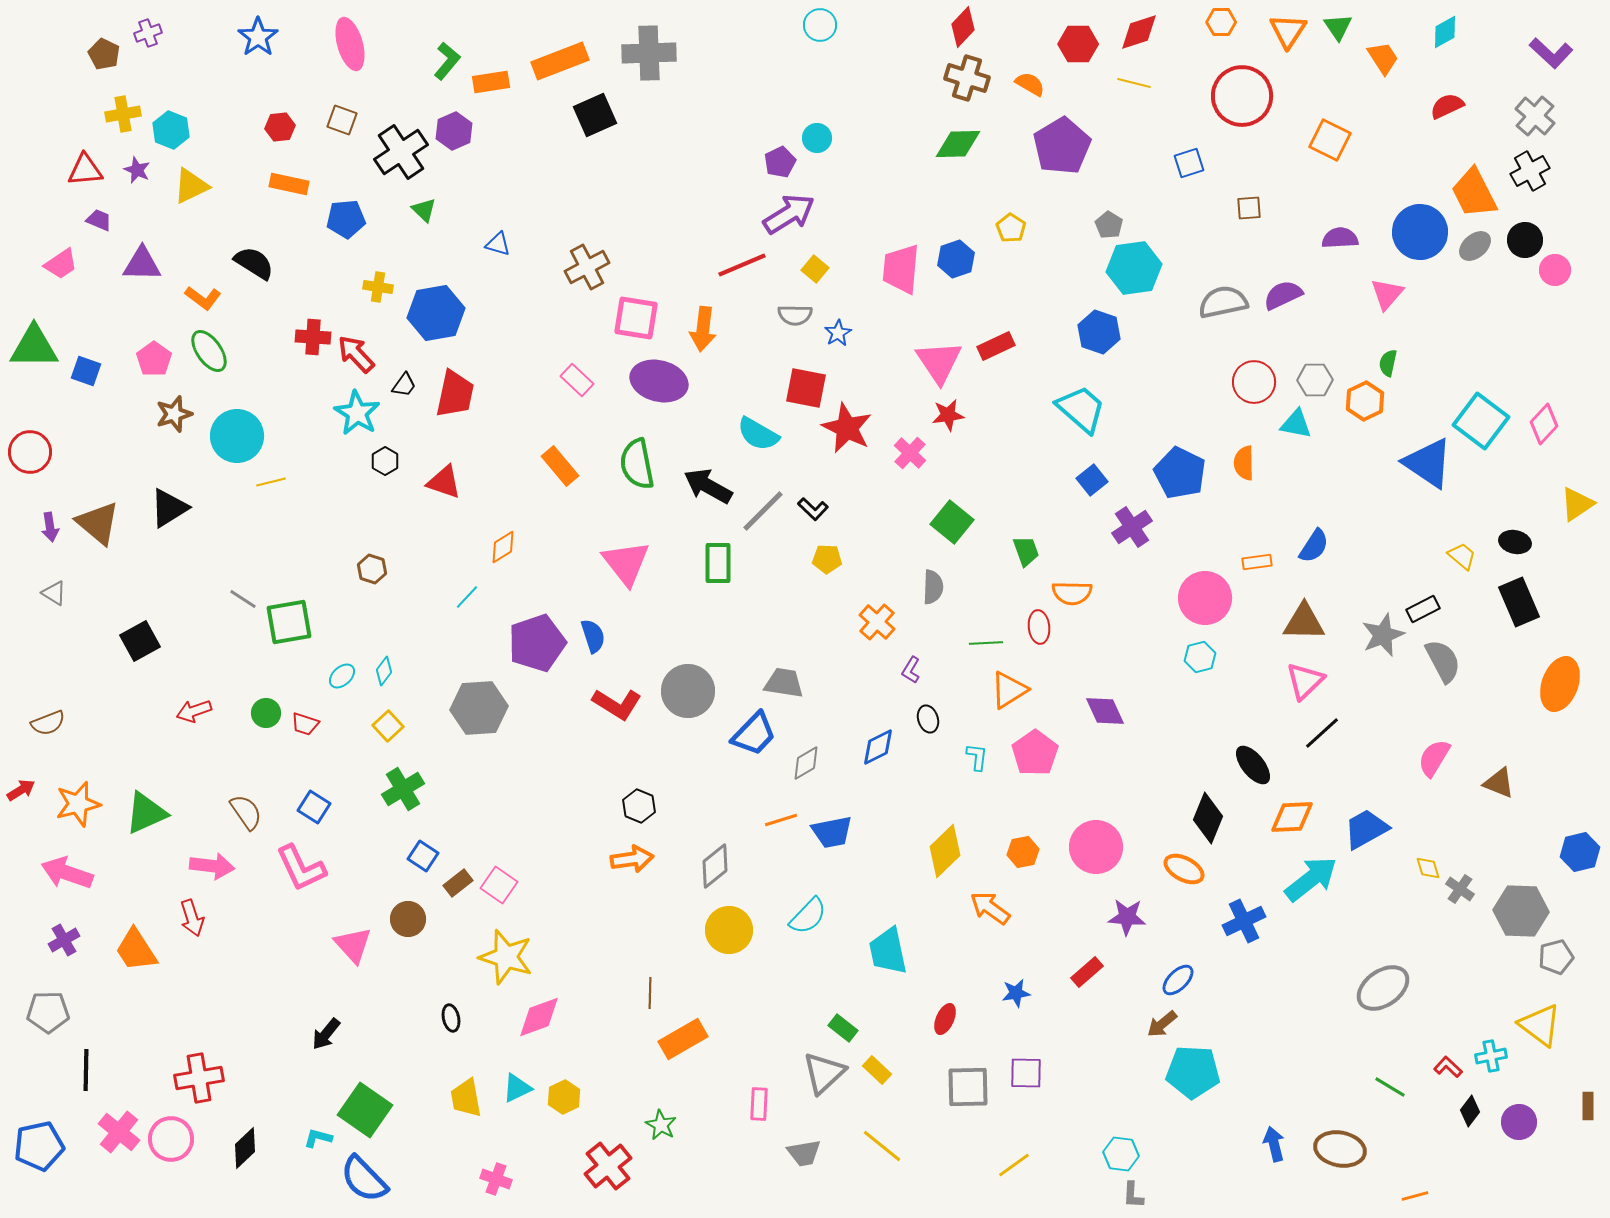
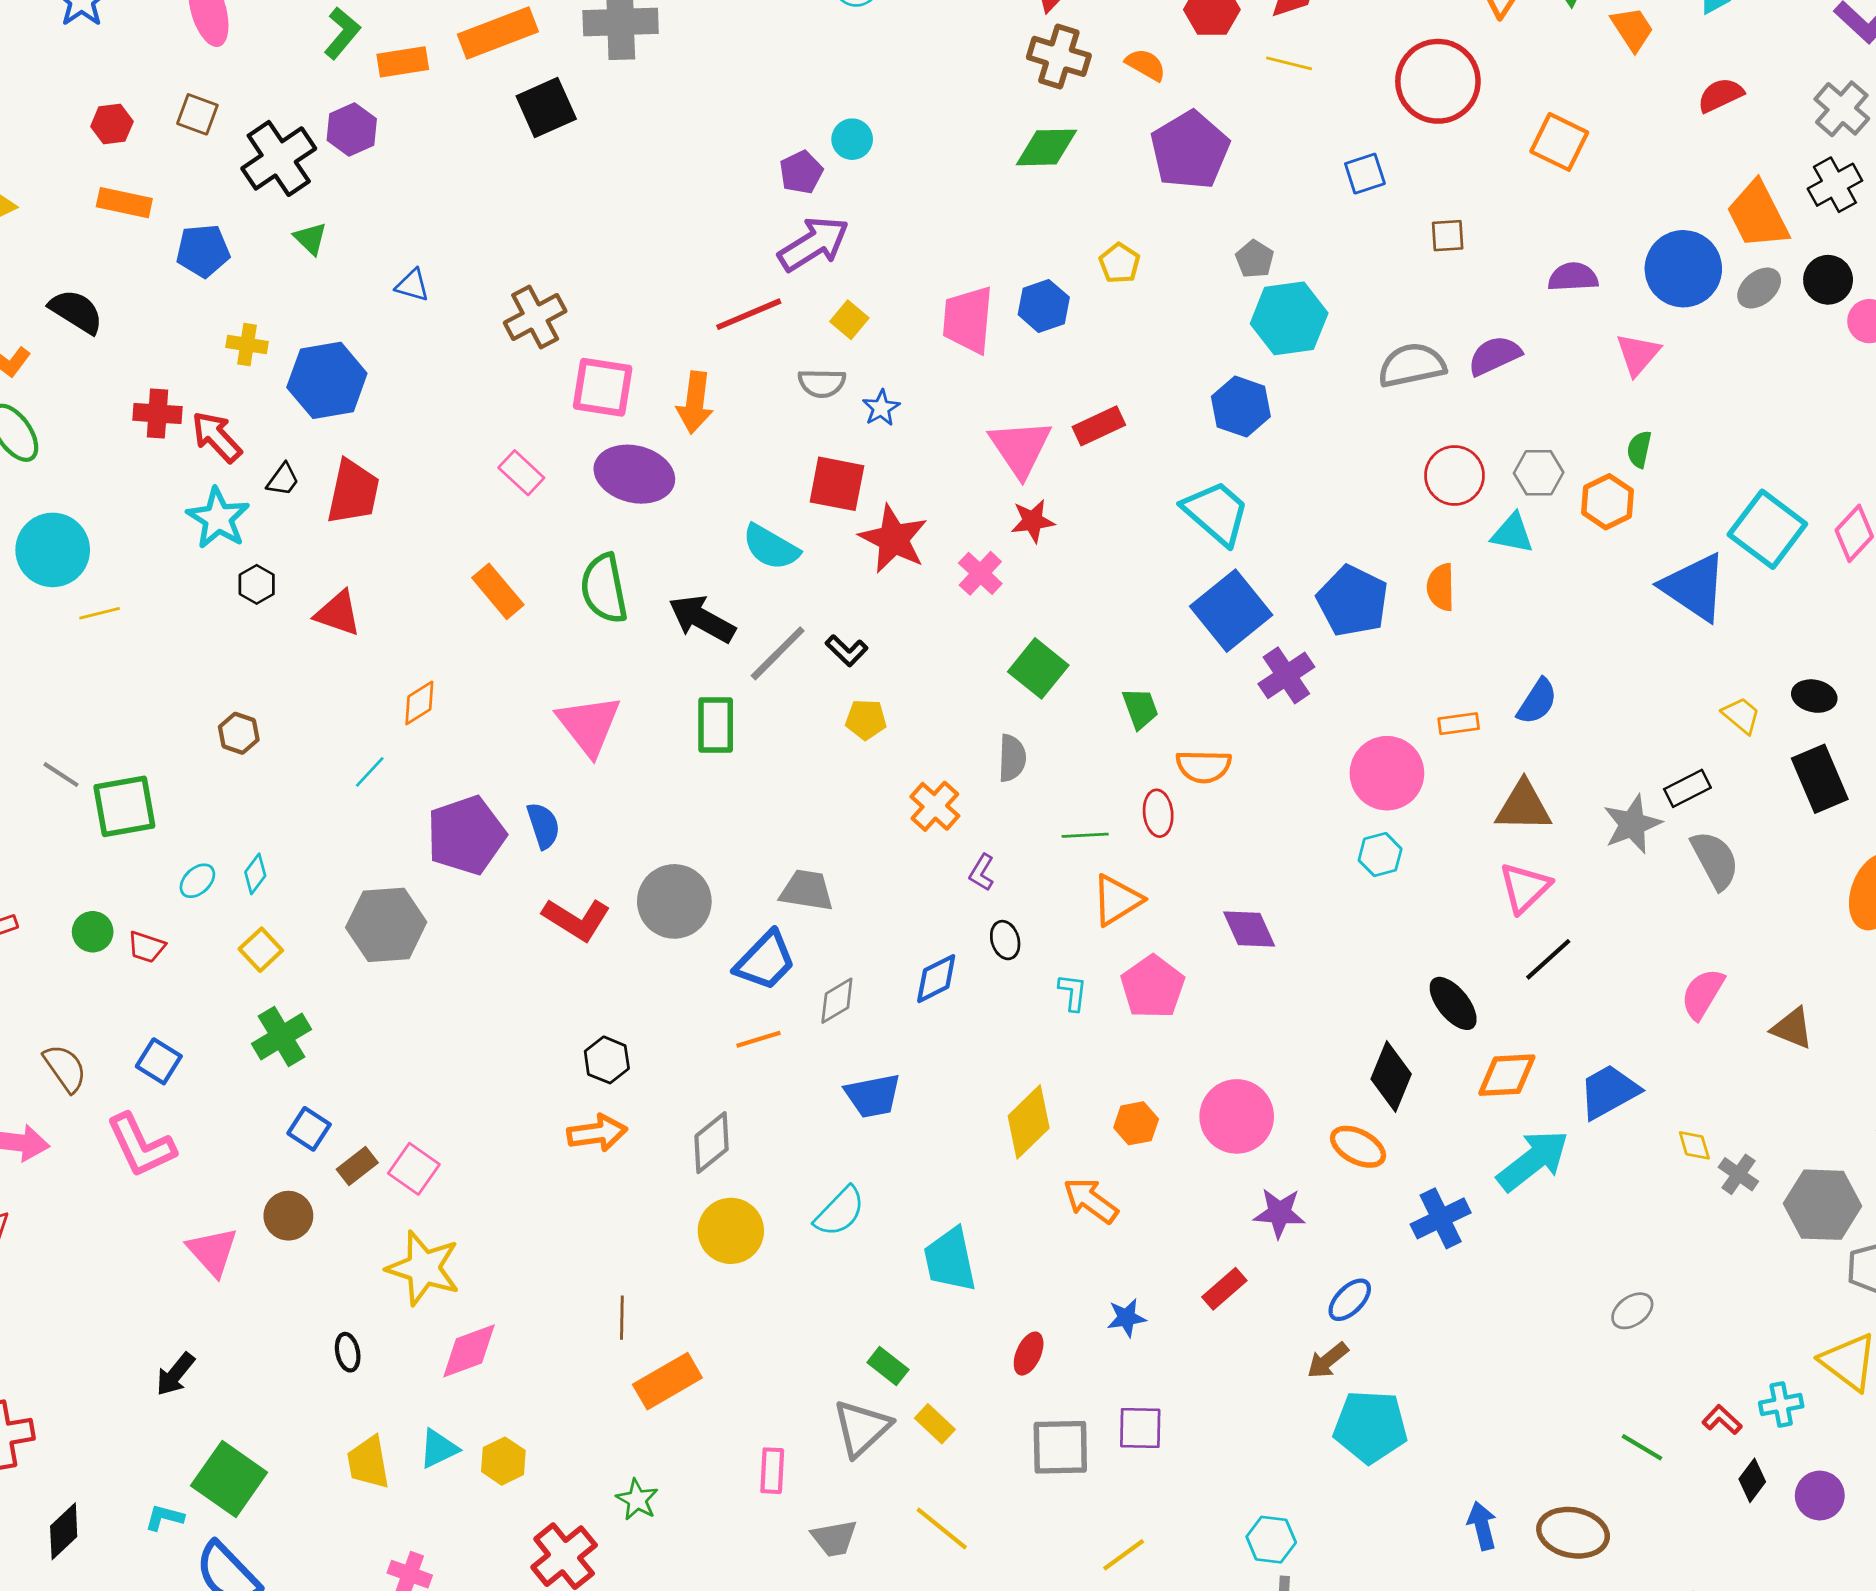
blue square: (1092, 480) -> (1231, 611), size x1.8
orange line: (781, 820) -> (758, 1039), moved
gray ellipse: (1383, 988) -> (1632, 1311), size x0.6

